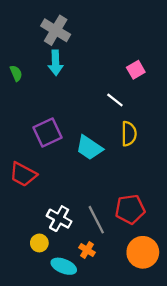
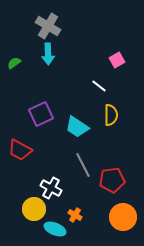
green semicircle: (16, 73) -> (14, 63), turned -104
gray line: (96, 220) -> (83, 165), moved
yellow circle: (39, 243) -> (34, 209), size x1.5

